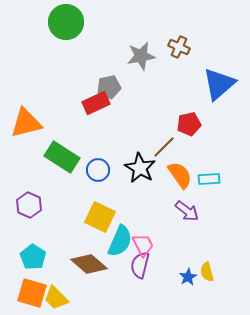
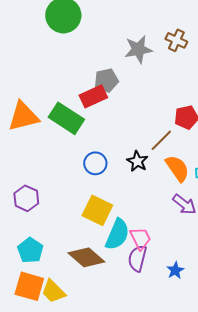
green rectangle: (62, 157) -> (66, 118), moved
black star: (140, 168) -> (137, 161), size x0.7
blue star: (188, 277) -> (175, 270), moved

